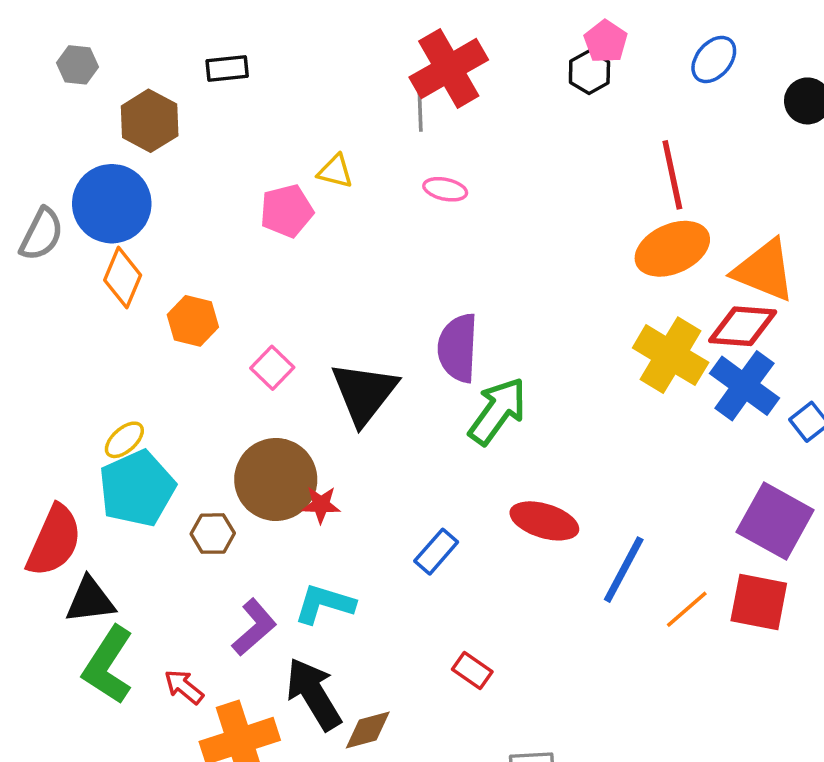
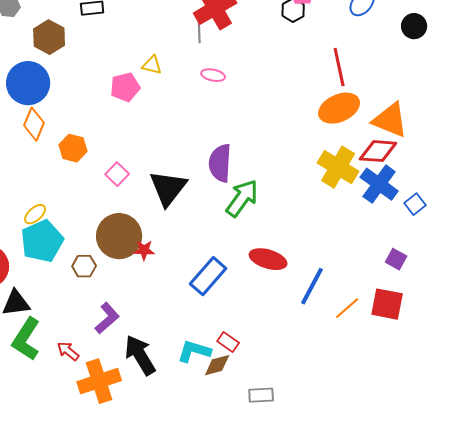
purple square: (775, 521) -> (396, 259), size x0.5
blue rectangle: (436, 552) -> (208, 276), size x1.5
cyan L-shape: (324, 604) -> (194, 351), moved
brown diamond: (368, 730) -> (217, 365), moved

